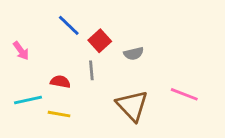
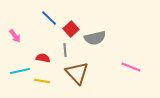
gray semicircle: (134, 54) -> (95, 38), size x1.5
brown triangle: (132, 106) -> (77, 73), moved

